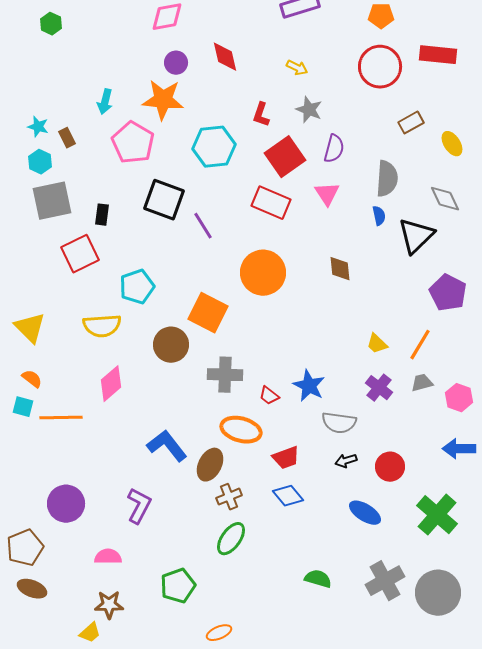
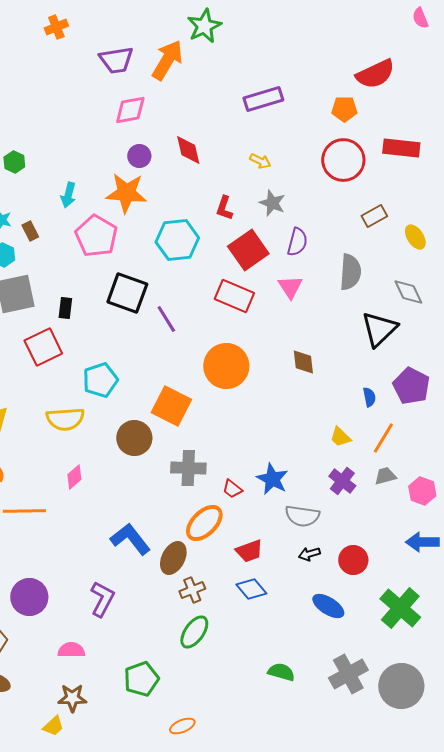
green hexagon: (51, 24) -> (14, 162), moved
blue semicircle: (379, 216) -> (369, 397), moved
pink diamond: (111, 384) -> (74, 477), size x0.7
orange ellipse: (241, 430) -> (204, 523), turned -60

